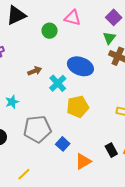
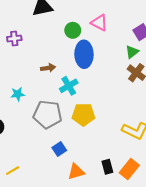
blue ellipse: (80, 66) -> (84, 54), moved, turned 55
gray pentagon: (37, 129) -> (47, 114), moved

